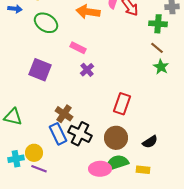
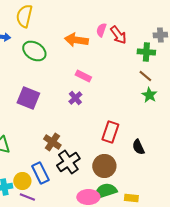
pink rectangle: (78, 48) -> (83, 76), moved
blue rectangle: (58, 134) -> (40, 173), moved
black cross: (80, 134) -> (68, 162), turned 30
black semicircle: (150, 142) -> (138, 147), moved, turned 98

